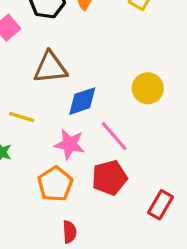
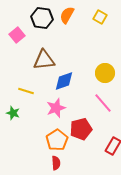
pink line: (114, 136) -> (103, 103), moved
pink star: (70, 144) -> (56, 108), turned -30
orange pentagon: (55, 184) -> (57, 140), moved

